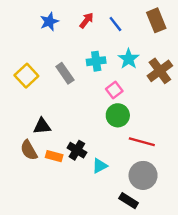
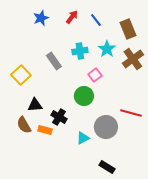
brown rectangle: (156, 20) -> (128, 29), moved
yellow square: (26, 76) -> (21, 75), moved
green circle: (118, 115) -> (84, 96), moved
red line: (142, 142) -> (131, 113), moved
black cross: (77, 150) -> (59, 117), moved
gray circle: (143, 175) -> (106, 127), moved

